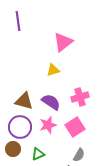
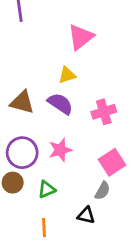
brown triangle: (24, 101) -> (22, 102), moved
purple semicircle: (51, 102) -> (60, 104), moved
pink square: (75, 127) -> (112, 162), moved

